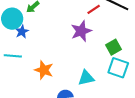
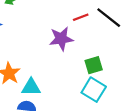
cyan triangle: (86, 78) -> (31, 87), moved

